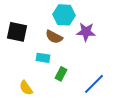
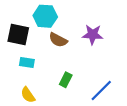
cyan hexagon: (64, 15) -> (45, 16), moved
cyan rectangle: (43, 58) -> (27, 63), moved

